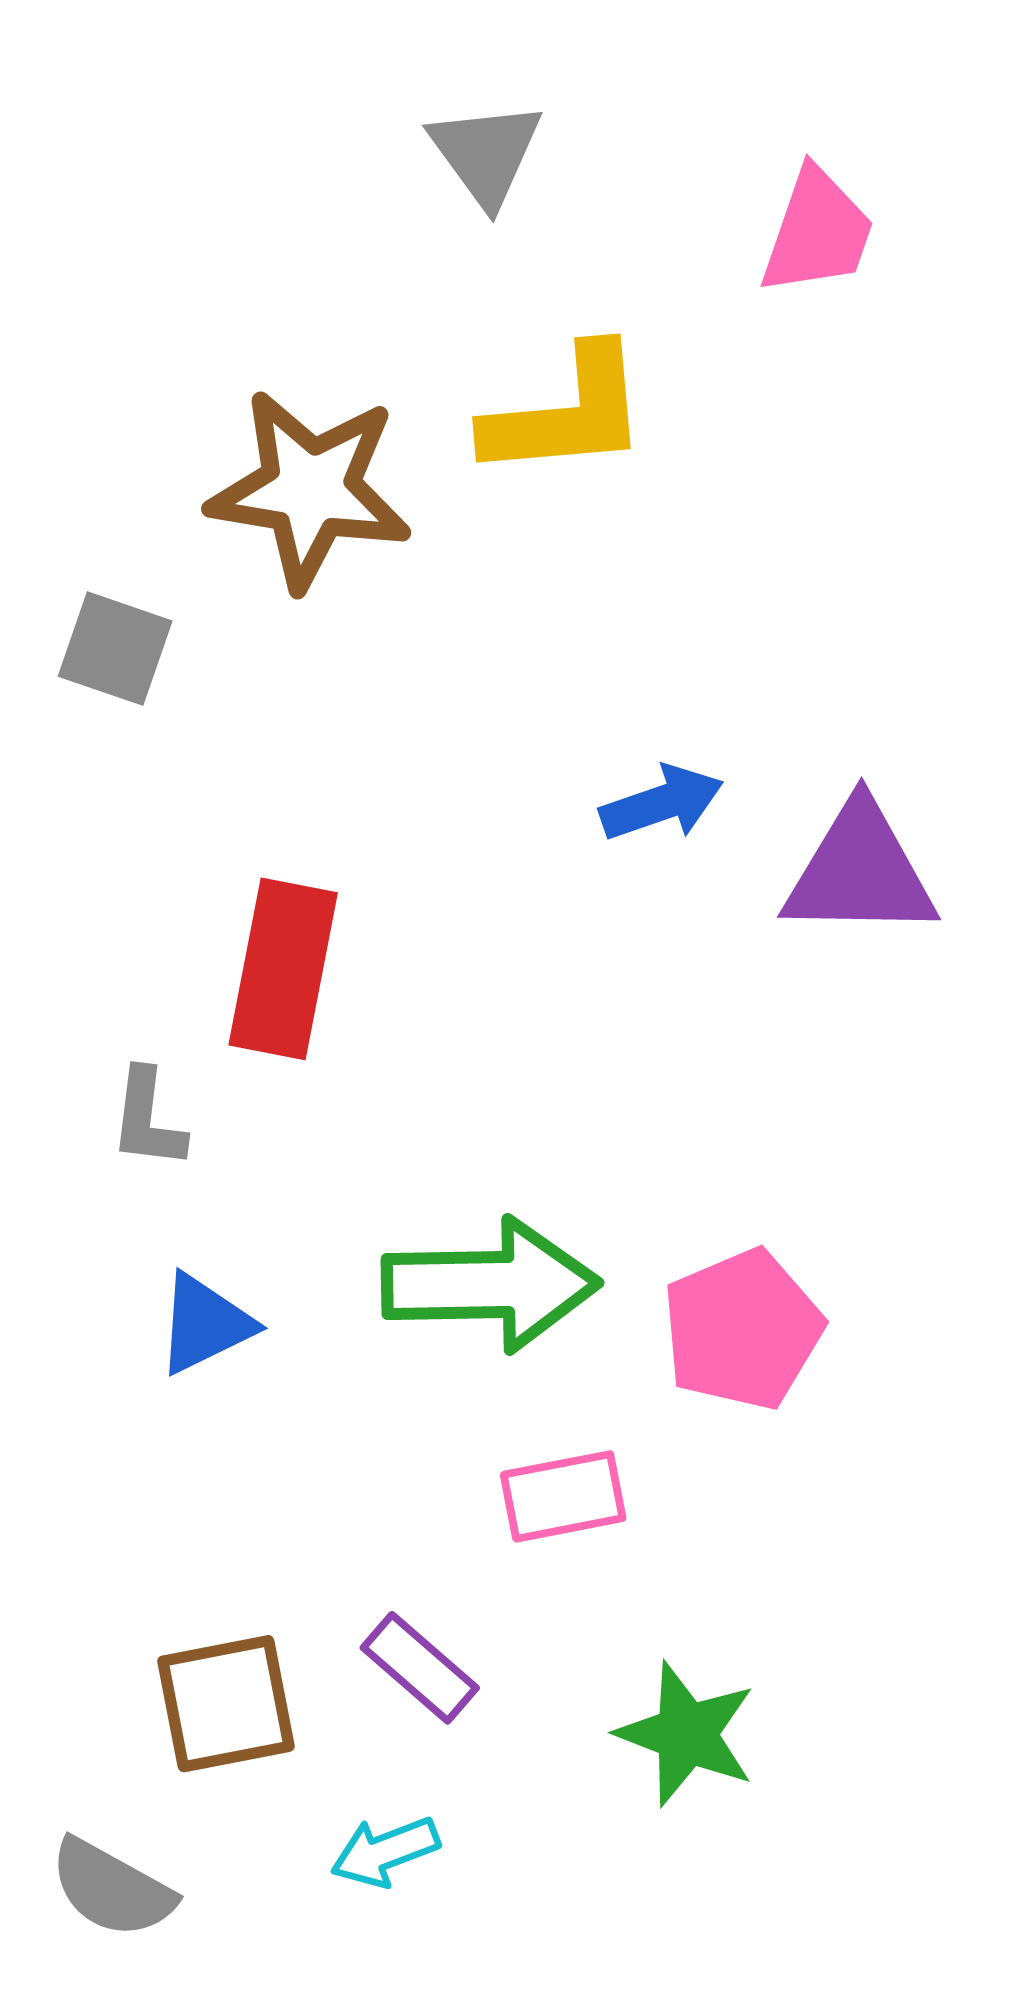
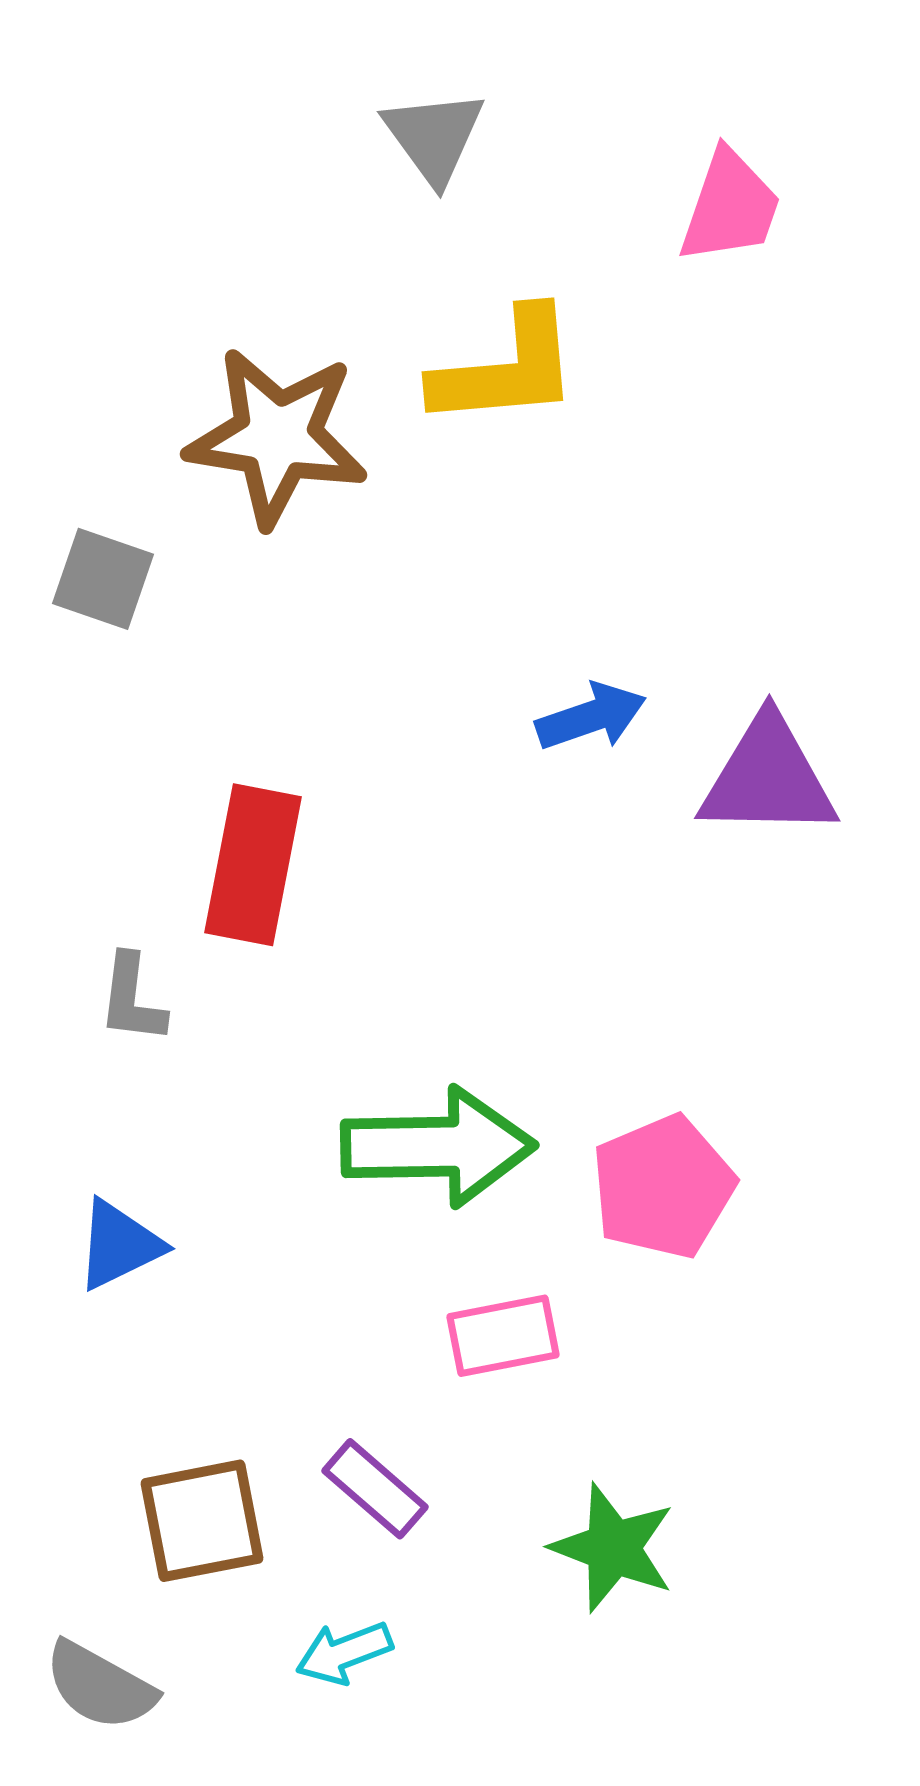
blue triangle: (205, 1324) -> (119, 1245), moved

